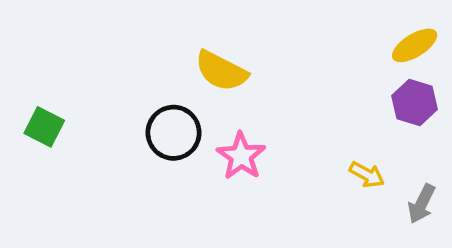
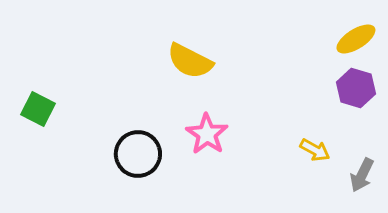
black circle: (174, 133) -> (138, 154), moved

